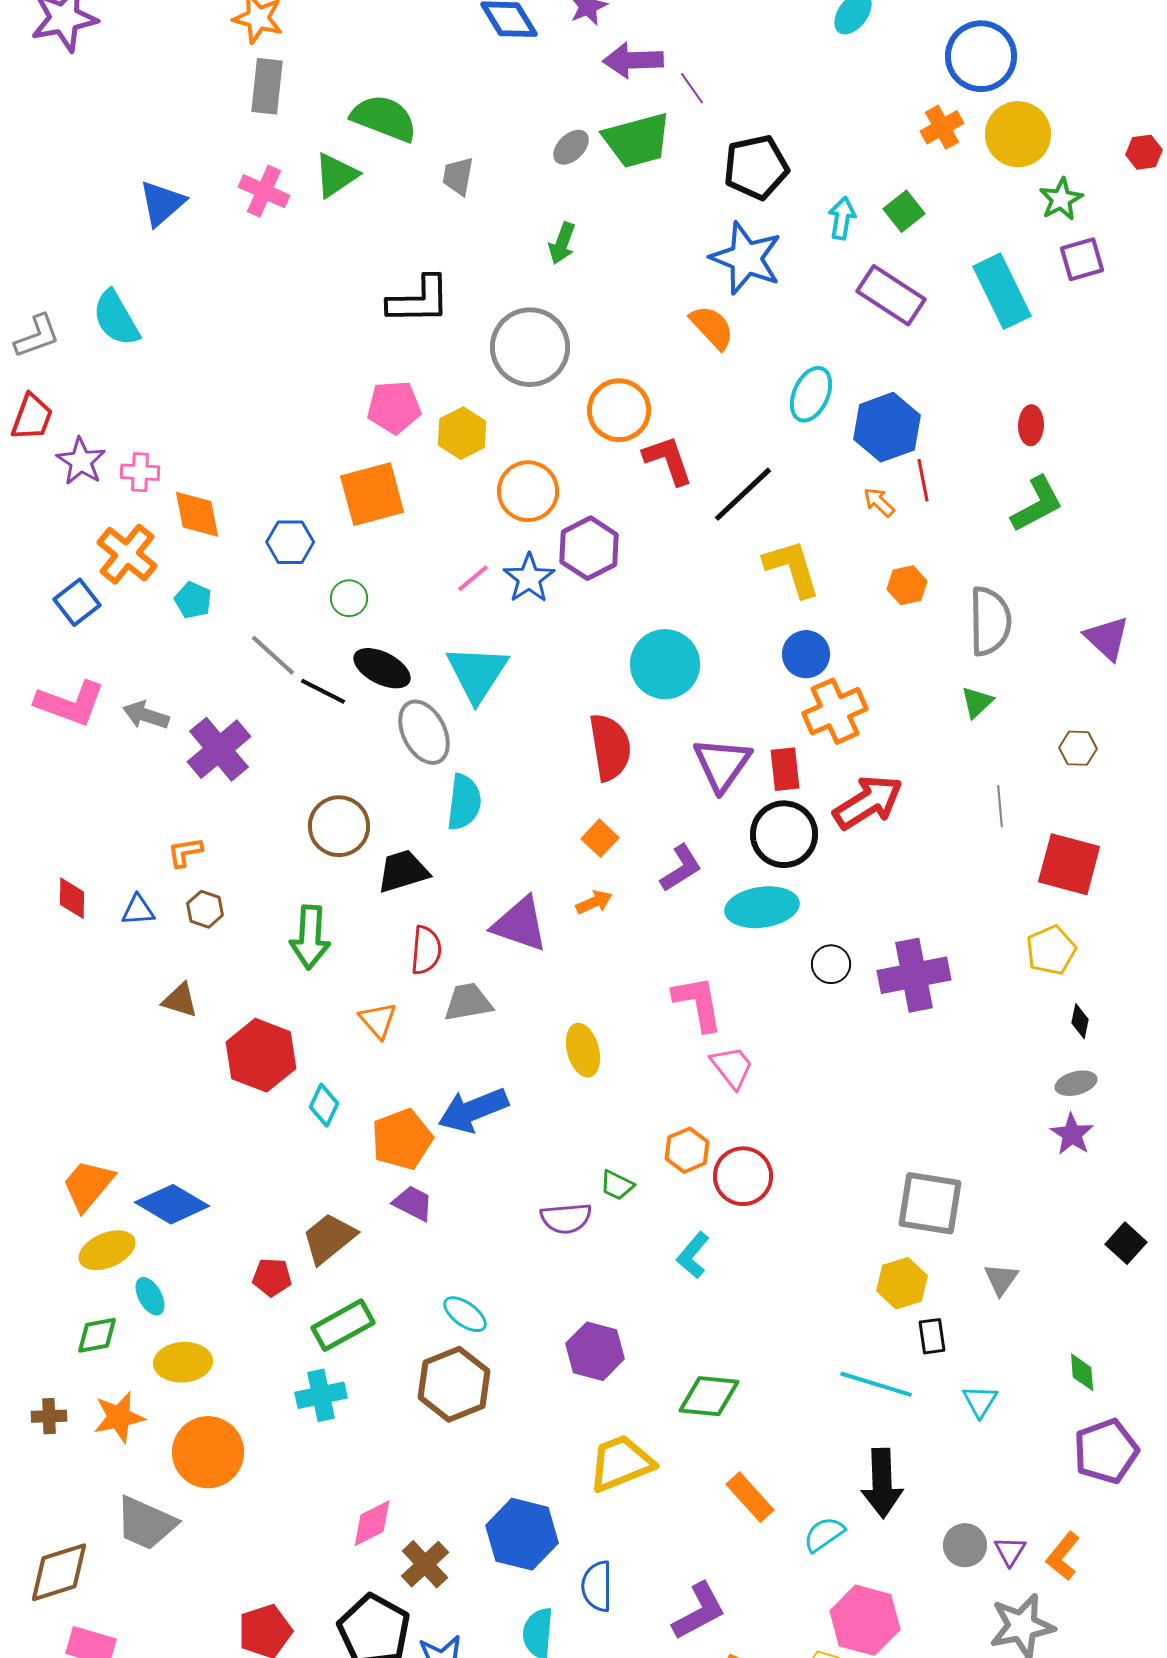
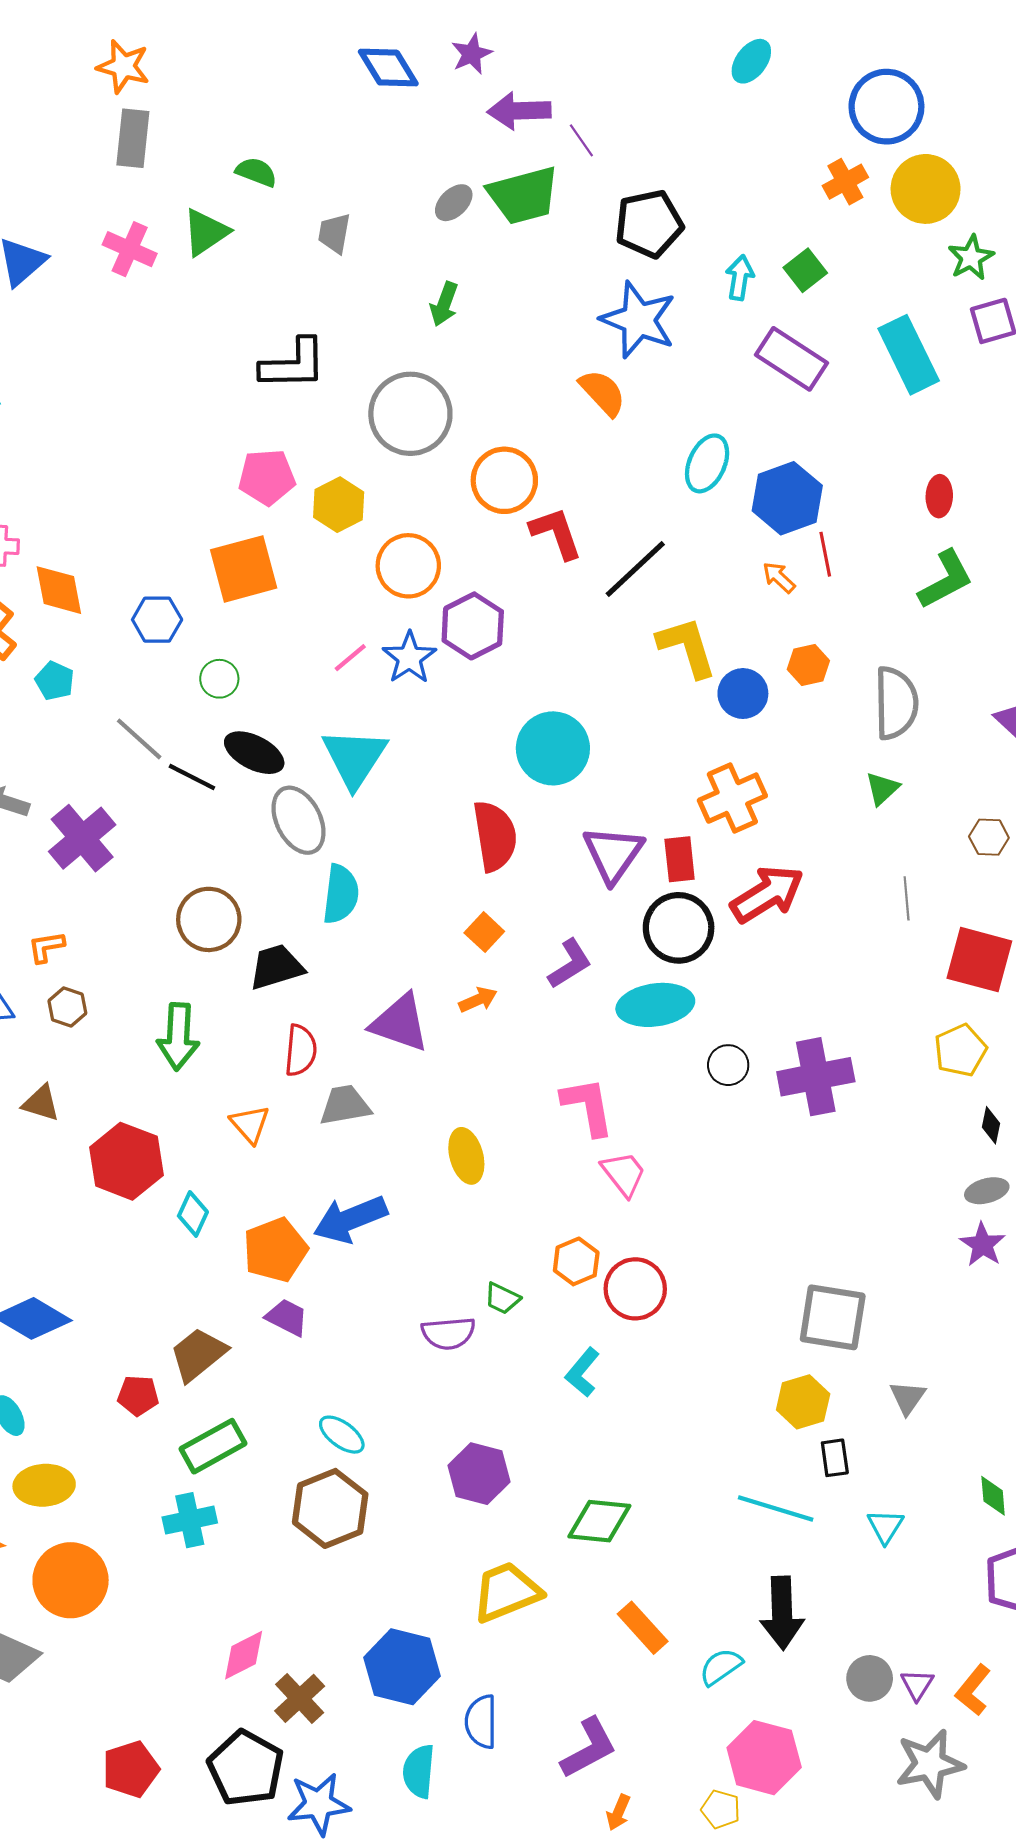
green semicircle: (384, 118) -> (256, 172), size x0.6
blue circle: (806, 654) -> (743, 694), moved

